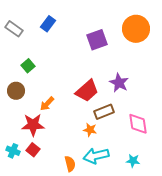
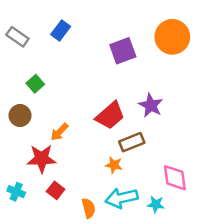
pink diamond: (138, 124) -> (175, 178), moved
red square: (33, 150) -> (56, 190), moved
cyan star: (133, 161) -> (156, 204), moved

